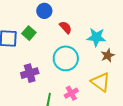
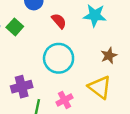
cyan star: (96, 37) -> (95, 15), moved
purple cross: (30, 73) -> (22, 87), moved

